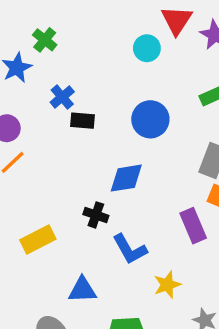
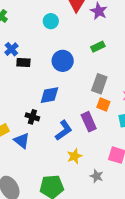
cyan circle: (147, 48) -> (51, 21), moved
blue L-shape: (130, 249) -> (64, 130), moved, turned -95
blue triangle: (82, 290) -> (22, 141), moved, turned 42

